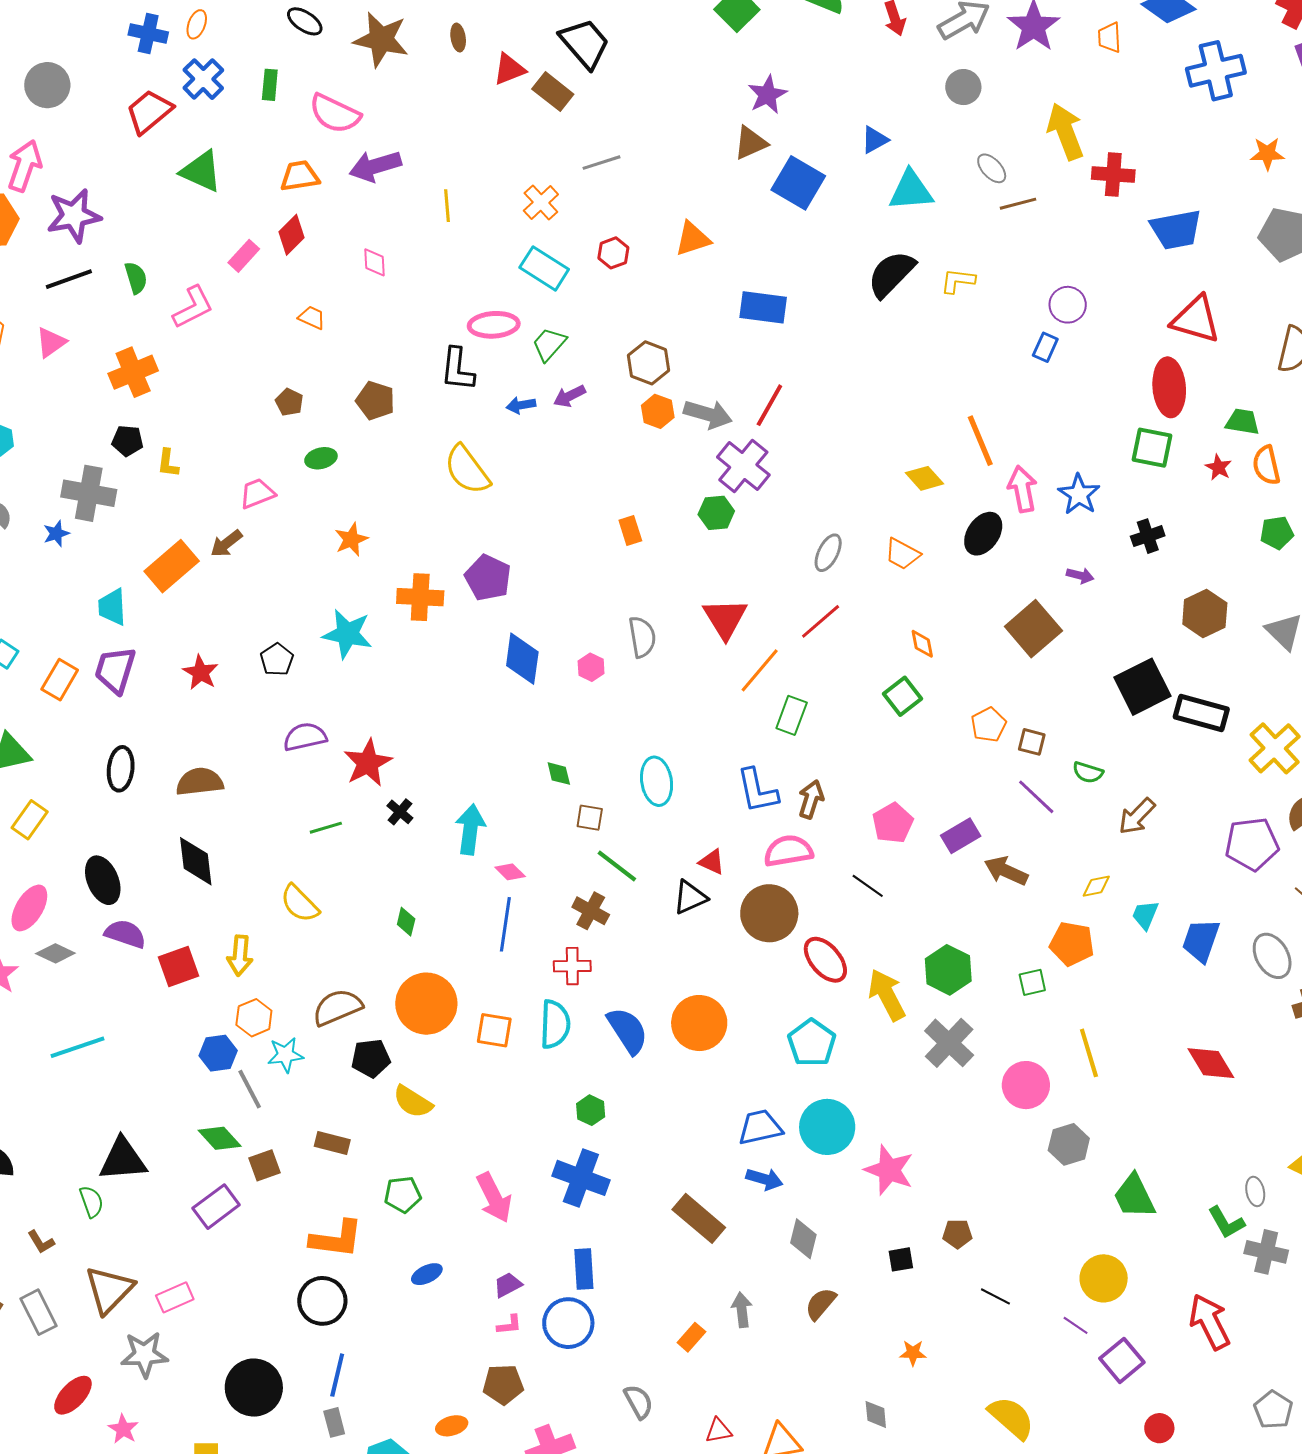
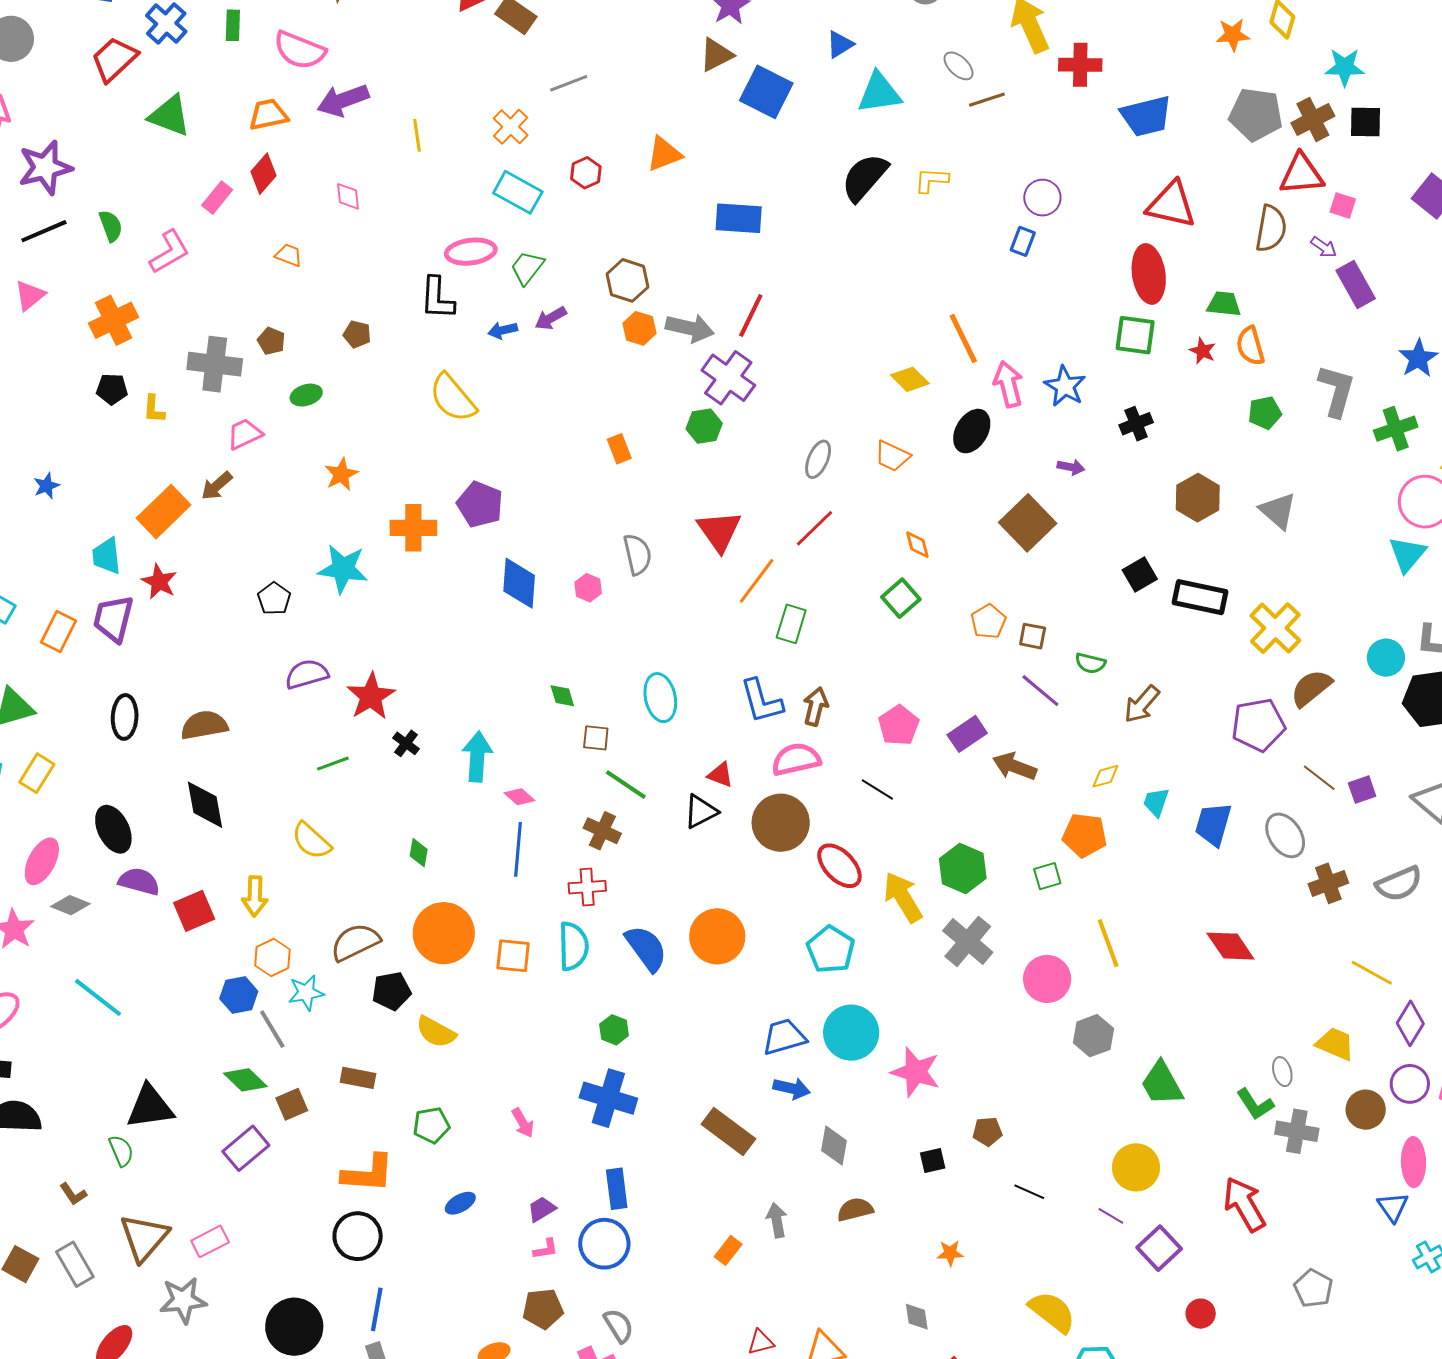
brown pentagon: (375, 401) -> (357, 334), size x0.7
gray cross: (89, 493) -> (215, 364), moved
red star: (201, 672) -> (159, 582), moved
black square: (1142, 687) -> (1140, 574), size x0.6
cyan line: (77, 1047) -> (98, 997), turned 60
pink arrow: (494, 1198) -> (523, 1123), size x0.6
brown semicircle: (821, 1304) -> (855, 1209), turned 39
gray semicircle: (639, 1402) -> (619, 1326), moved

